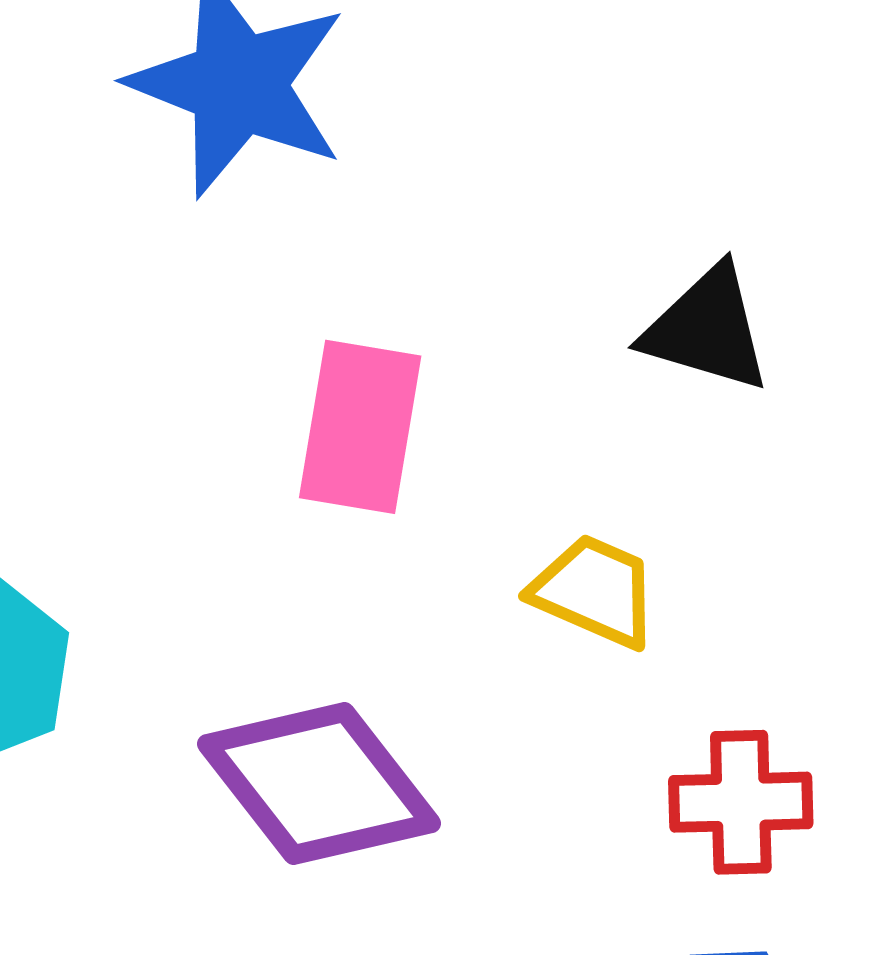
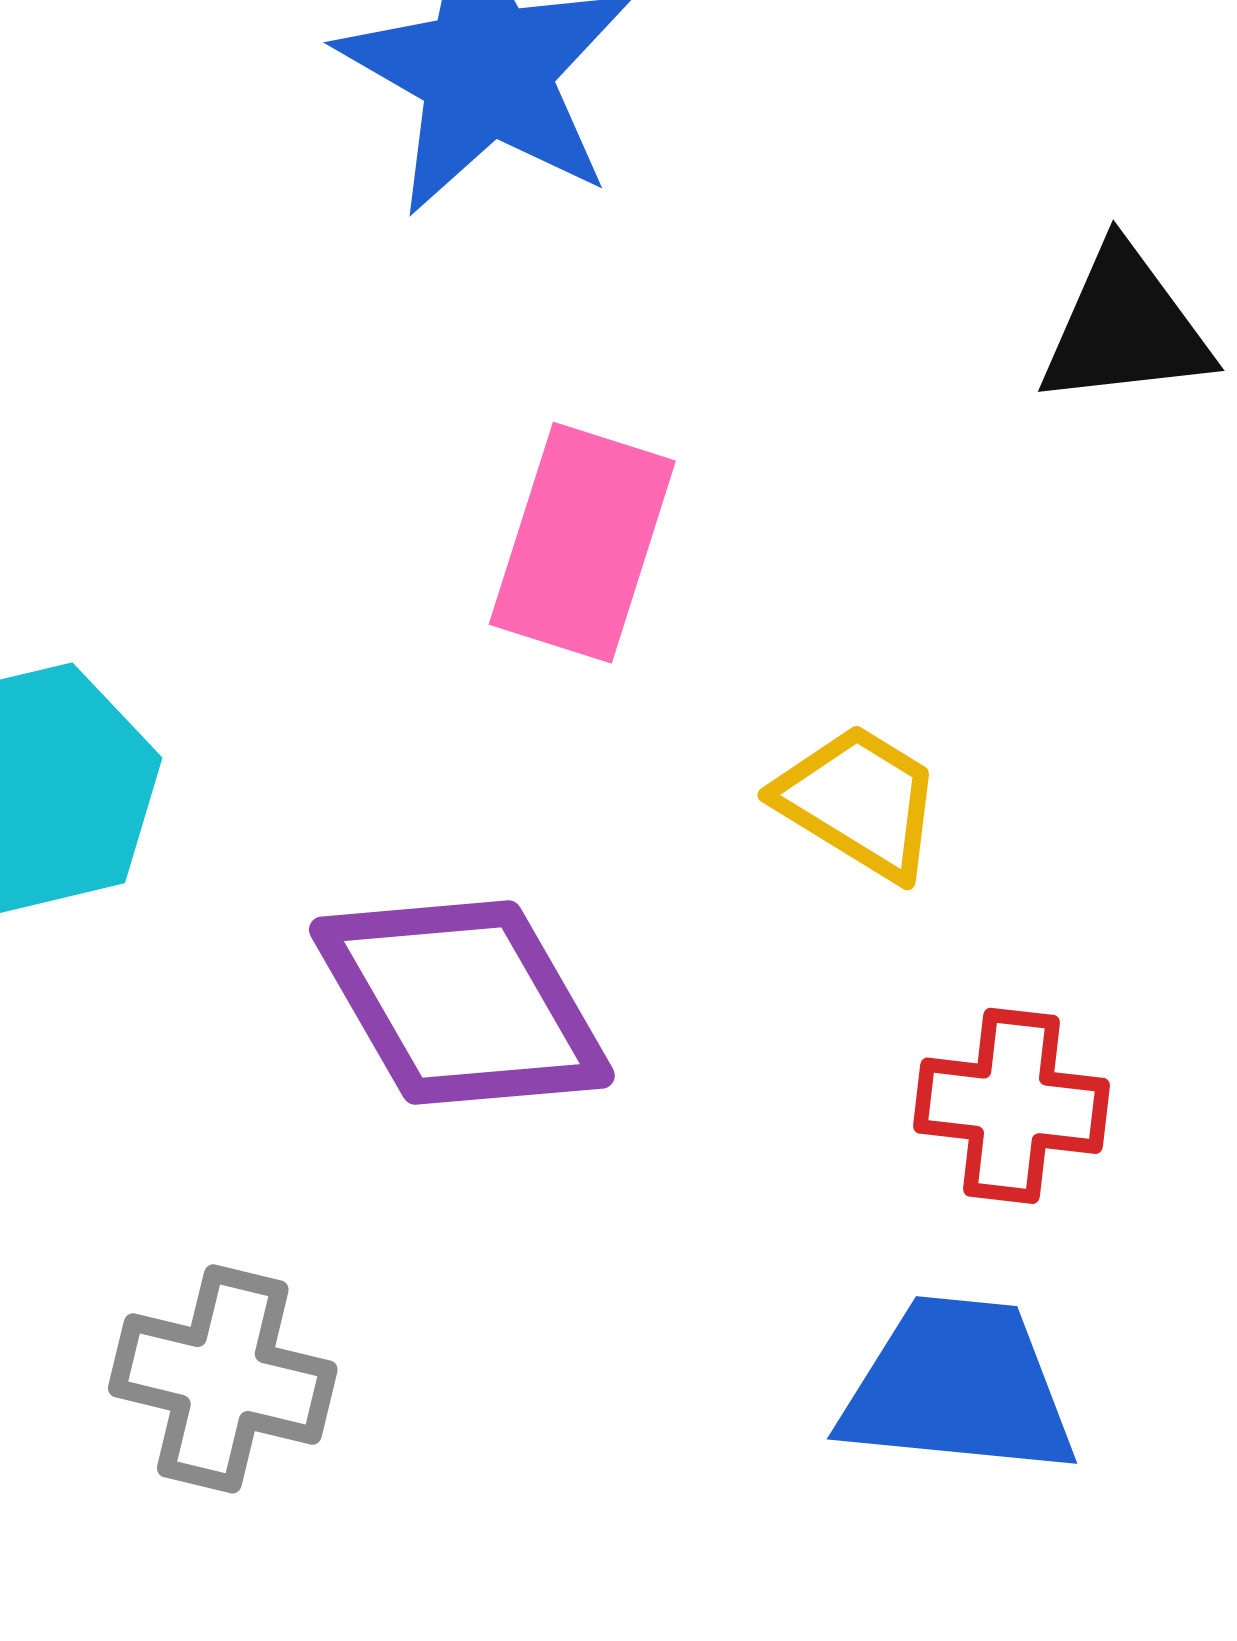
black triangle: (707, 329) -> (1125, 327), moved, turned -31

